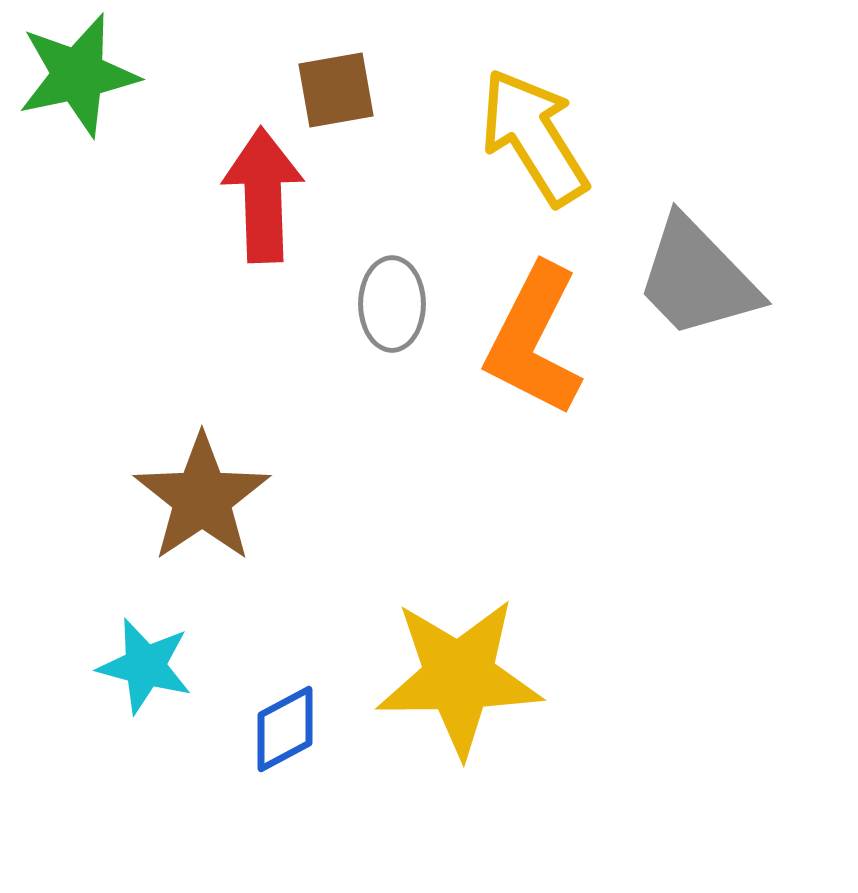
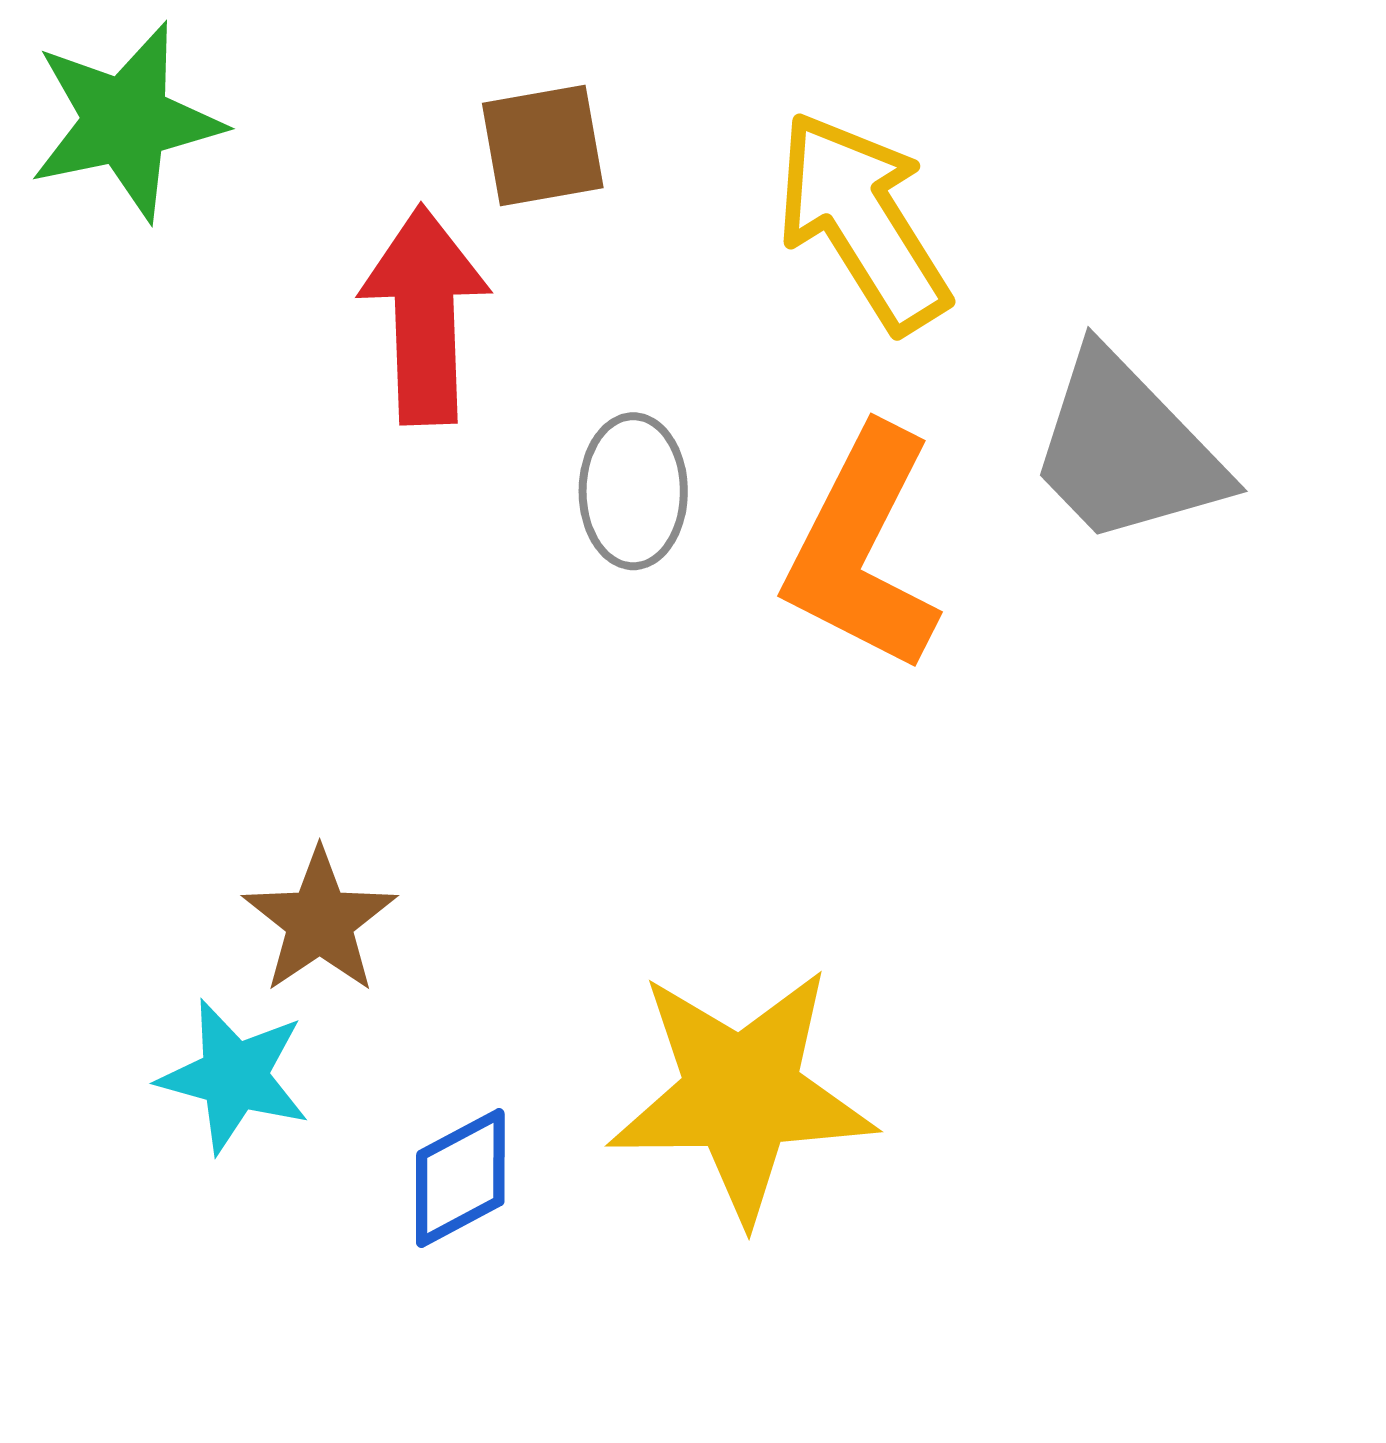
brown star: (202, 498) -> (320, 921), moved, size x0.7

